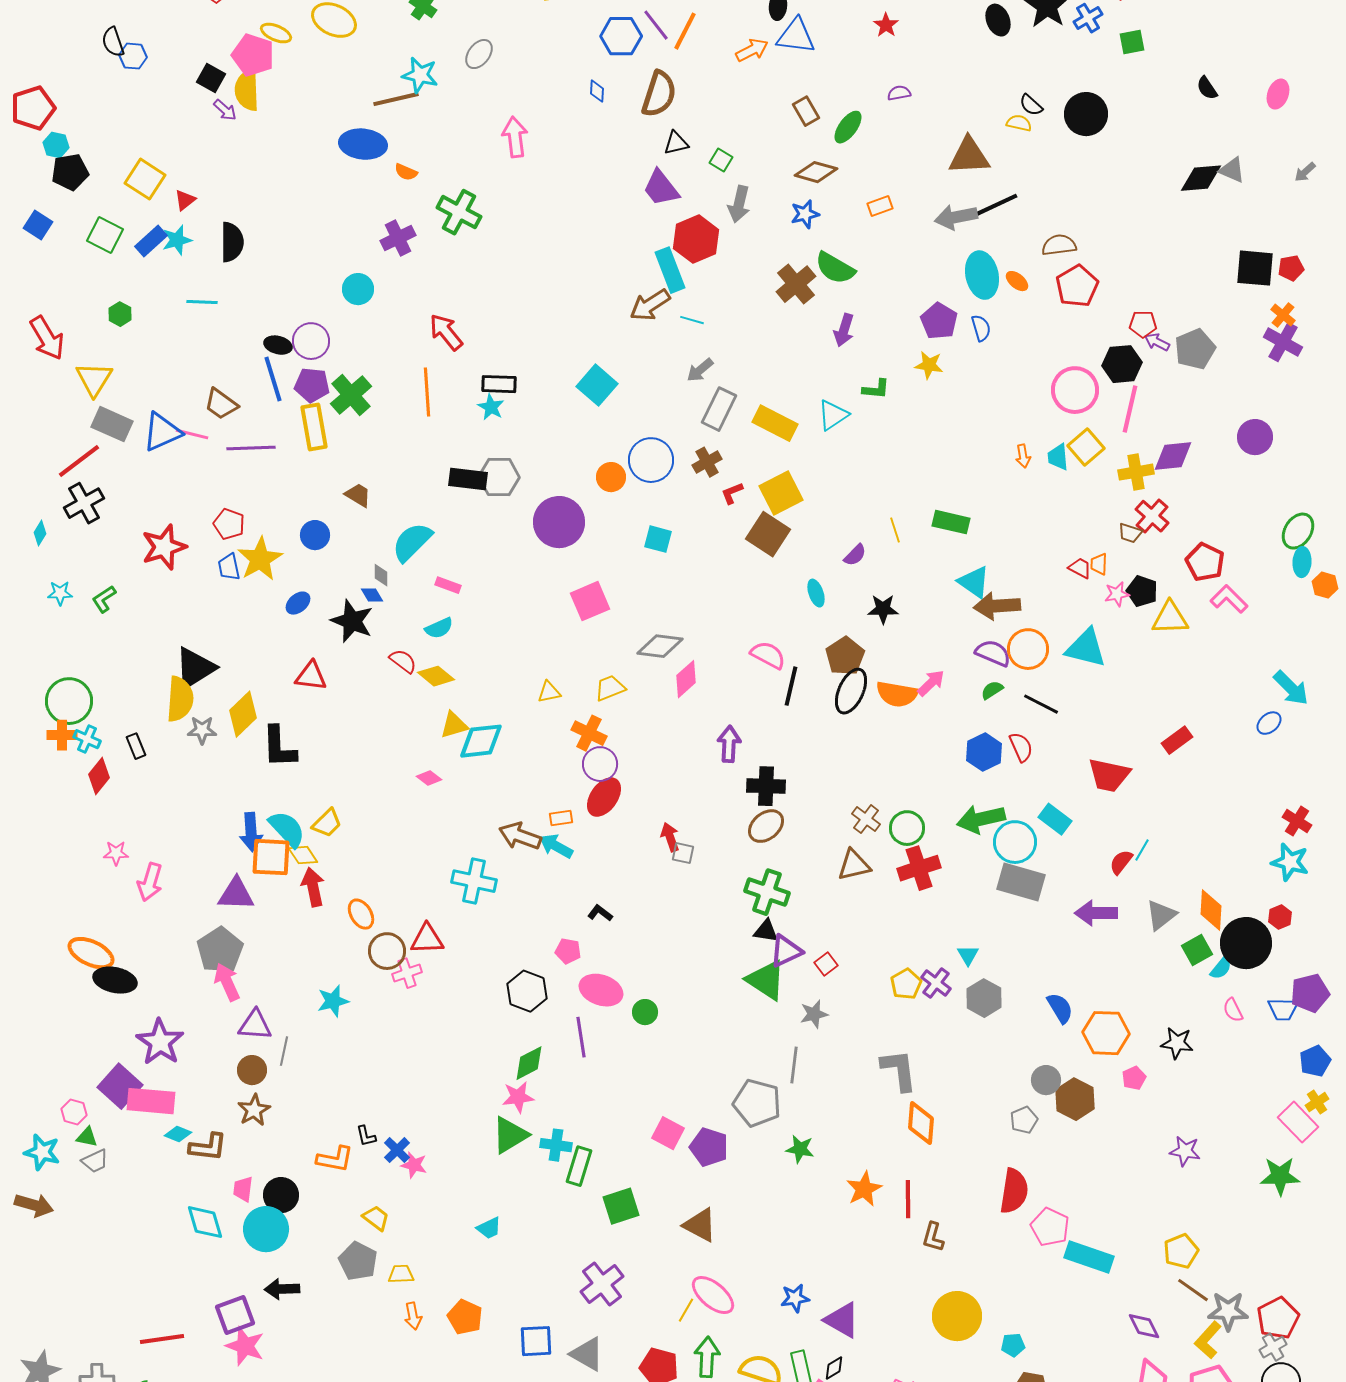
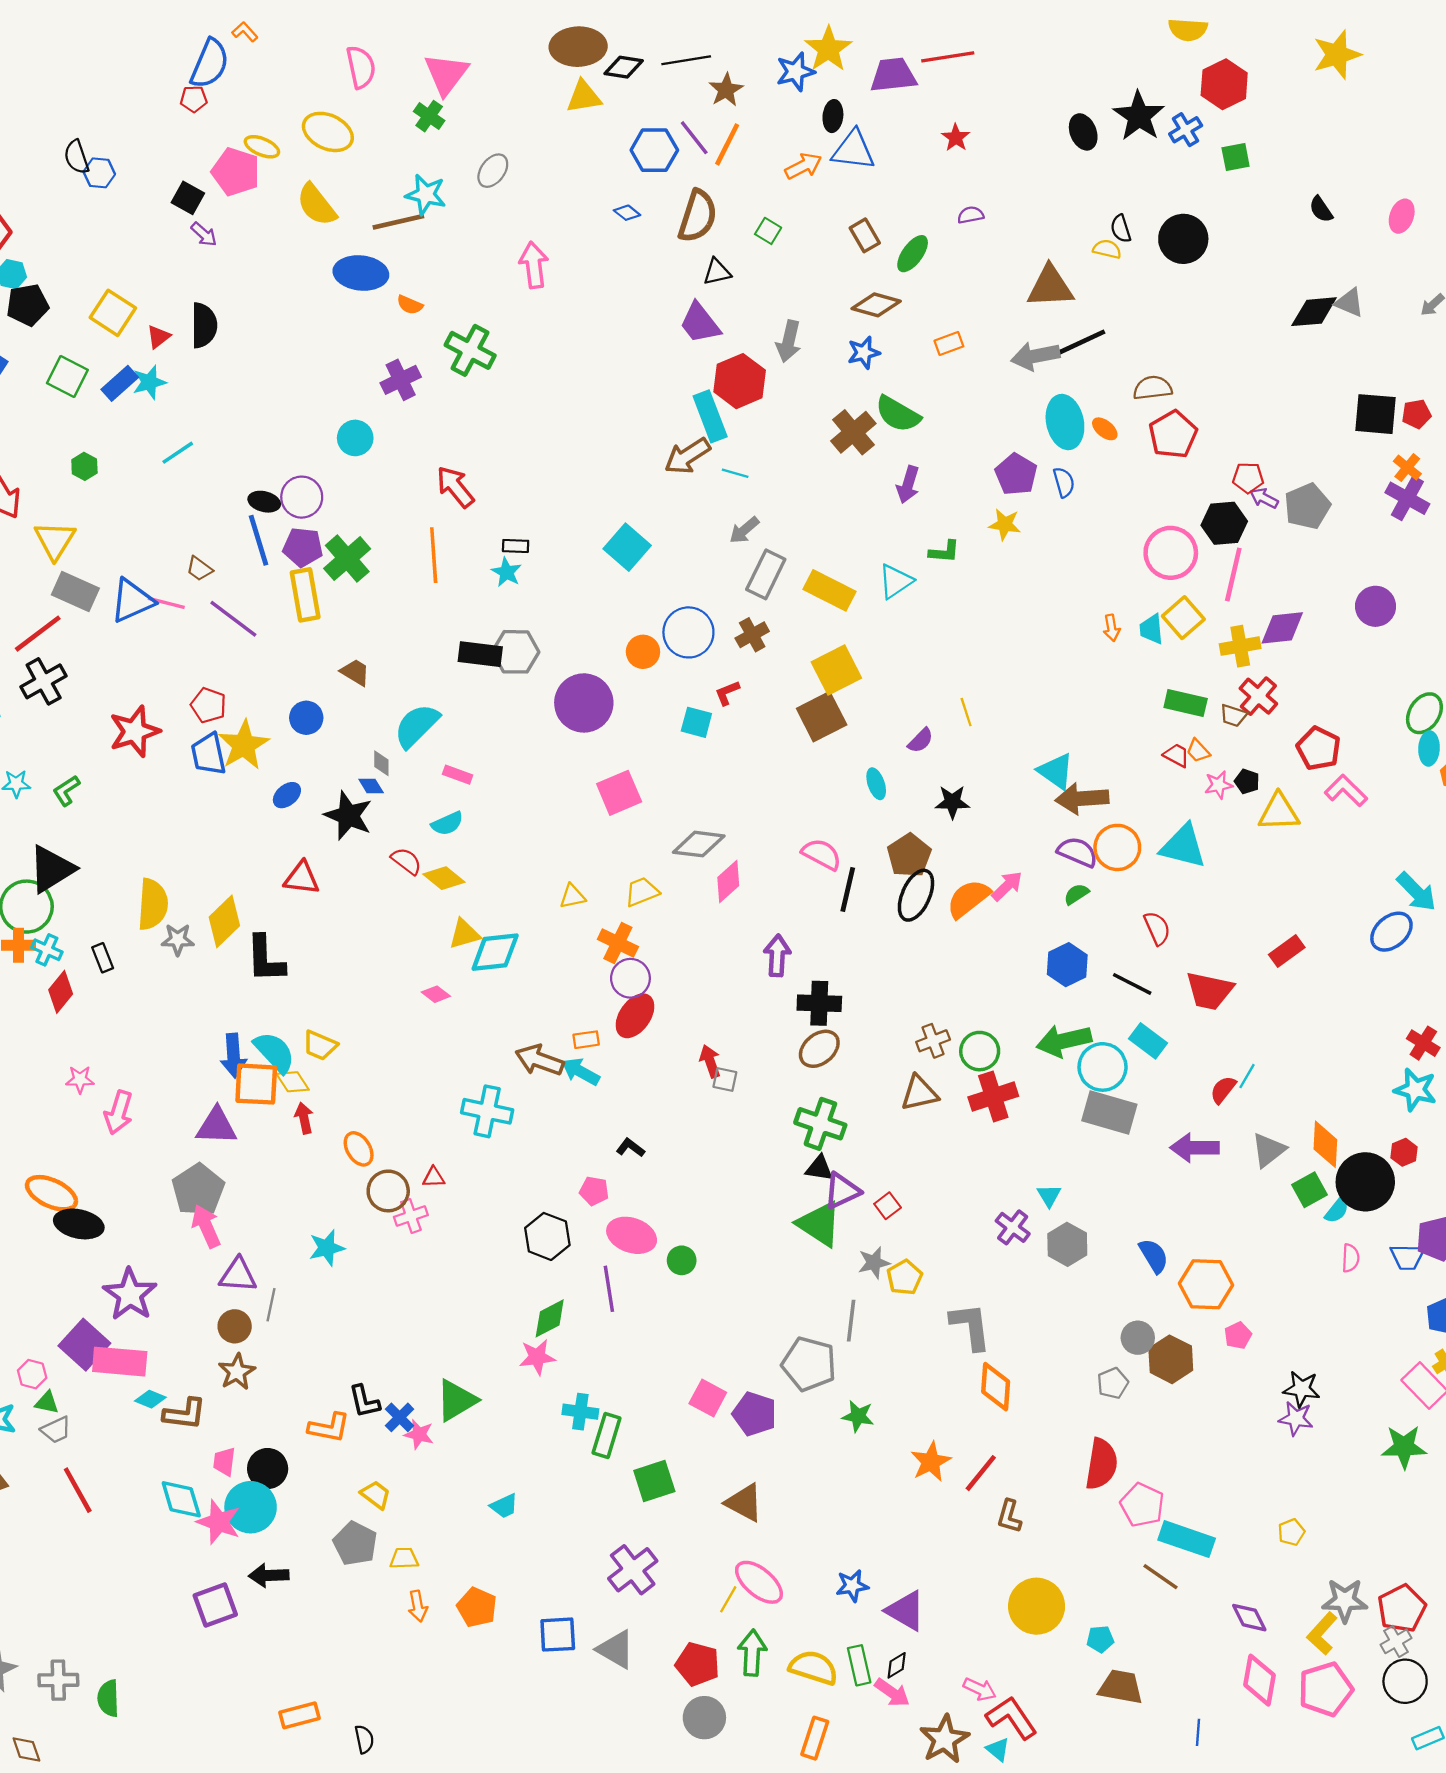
yellow semicircle: (247, 90) -> (317, 205), moved, turned -36
blue diamond: (597, 91) -> (627, 213), turned -55
black semicircle: (1031, 105) -> (1121, 229), turned 30
green square: (721, 160) -> (768, 231), moved
black semicircle: (232, 242) -> (204, 325), moved
cyan line: (202, 302) -> (178, 453), turned -36
black rectangle: (499, 384) -> (516, 546), size x0.7
brown trapezoid: (221, 404) -> (199, 569), size x0.7
purple line: (251, 448) -> (233, 619), turned 39
red L-shape: (732, 493) -> (727, 693), moved
green rectangle: (951, 522) -> (1186, 703), moved
brown square: (768, 534) -> (822, 717), turned 30
orange trapezoid: (1099, 564) -> (1198, 751), turned -45
blue trapezoid: (229, 567) -> (208, 754), size x1.4
black pentagon: (1142, 591) -> (1247, 781), size x0.7
black triangle: (195, 668) -> (51, 869), moved
orange semicircle: (897, 694) -> (968, 899), turned 132
black line: (1041, 704) -> (1132, 984), moved
blue ellipse: (1269, 723) -> (1391, 932), size x1.5
red semicircle: (1021, 747) -> (1157, 928), moved
brown cross: (866, 819) -> (933, 1041), turned 32
yellow trapezoid: (327, 823) -> (320, 1045), turned 68
red arrow: (313, 887) -> (304, 1118), size x0.7
red triangle: (427, 939) -> (434, 1177), size x0.6
yellow pentagon: (906, 984) -> (905, 1277), moved
pink semicircle: (1233, 1010) -> (1350, 1258), turned -150
black star: (1177, 1043) -> (1302, 1389), moved
green triangle: (510, 1135) -> (456, 1400), moved
black L-shape: (366, 1136) -> (364, 1401), size x1.4
red line: (908, 1199) -> (981, 1473), turned 39
yellow pentagon: (1181, 1251) -> (1291, 1532), size x0.7
brown line: (1193, 1290) -> (1161, 1577), moved
red line: (162, 1339) -> (78, 1490), moved, turned 69
pink star: (245, 1346) -> (219, 1522), moved

